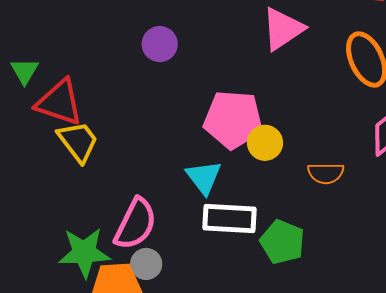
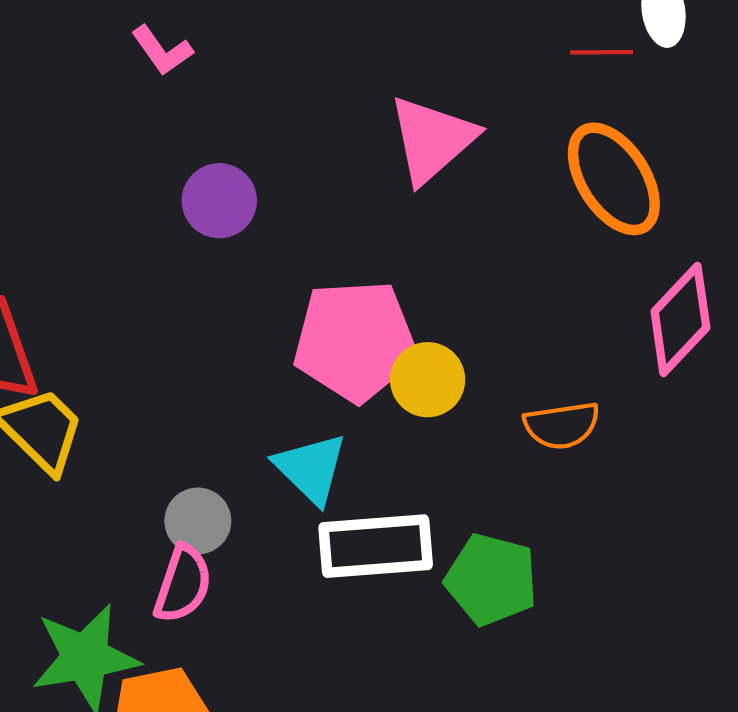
purple circle: (160, 44) -> (219, 201), moved
pink semicircle: (135, 224) -> (183, 584), size x0.7
gray circle: (146, 264) -> (198, 521), moved

